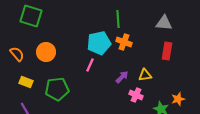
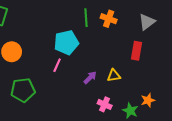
gray triangle: (164, 23) -> (147, 22), moved, turned -42
orange cross: (124, 42) -> (109, 19), moved
pink cross: (136, 95) -> (105, 104), moved

